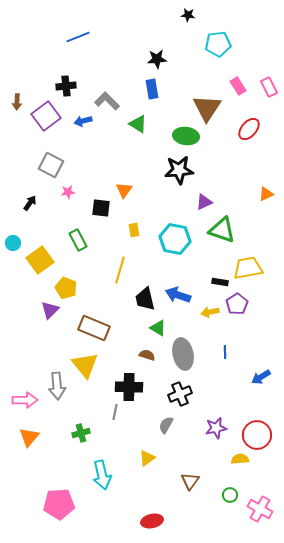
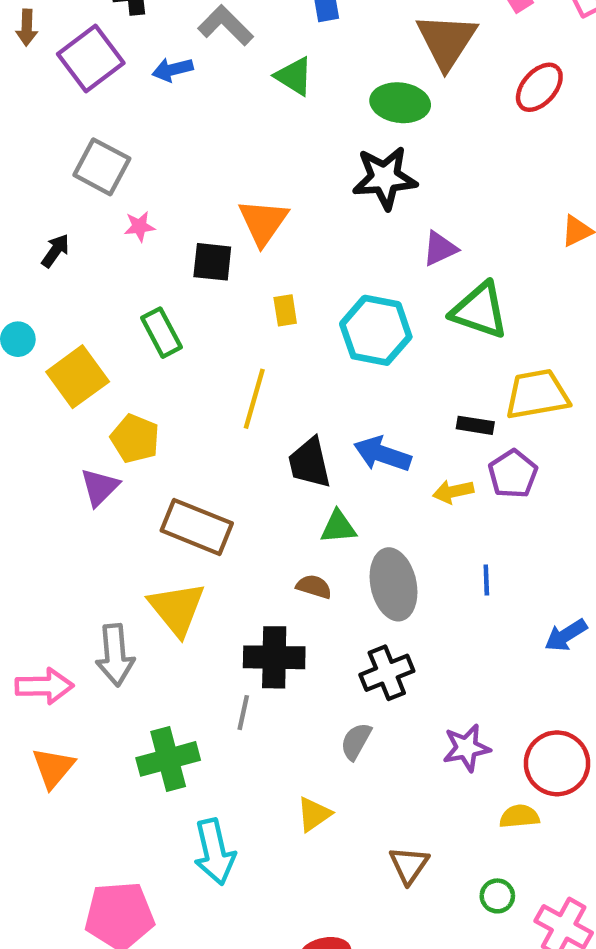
orange triangle: (124, 190) -> (263, 222), size x1.4
green triangle: (158, 328) -> (338, 527), turned -36
green cross: (81, 433) -> (168, 759), size x1.5

